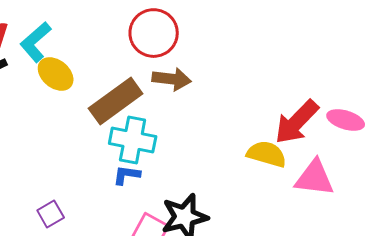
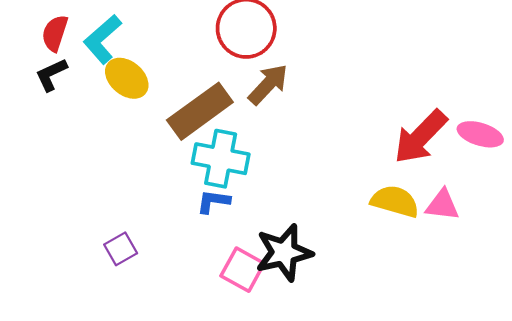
brown arrow: (172, 79) -> (268, 84), turned -54
yellow semicircle: (267, 154) -> (395, 201), moved
pink triangle: (315, 178) -> (442, 205), size x0.7

